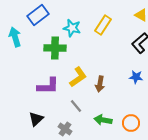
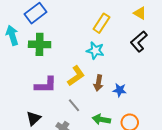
cyan star: (72, 28) -> (95, 51), moved
green cross: (55, 48) -> (40, 44), moved
blue star: (136, 77) -> (120, 90), moved

